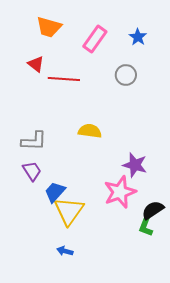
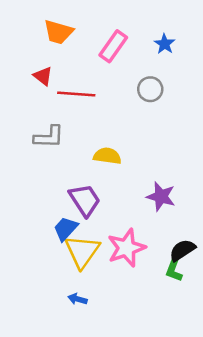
gray L-shape: (34, 141) -> (49, 137), moved
purple trapezoid: (32, 171) -> (85, 200), moved, size x1.4
pink star: (120, 192) -> (126, 248), moved

